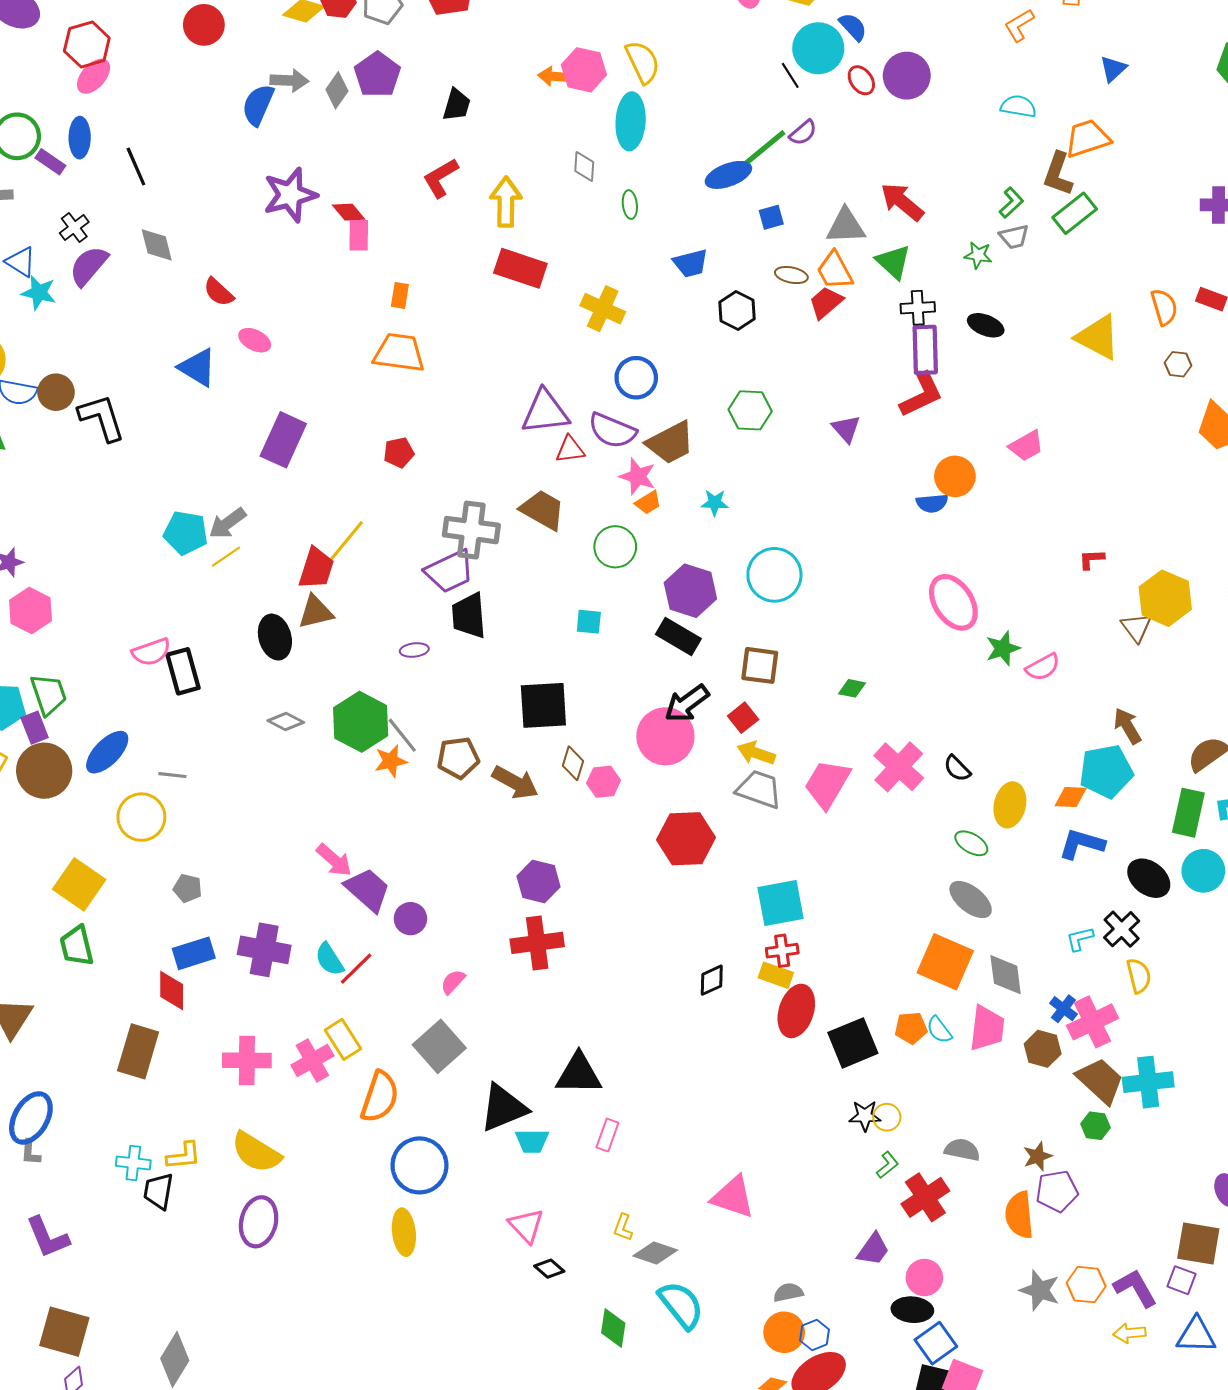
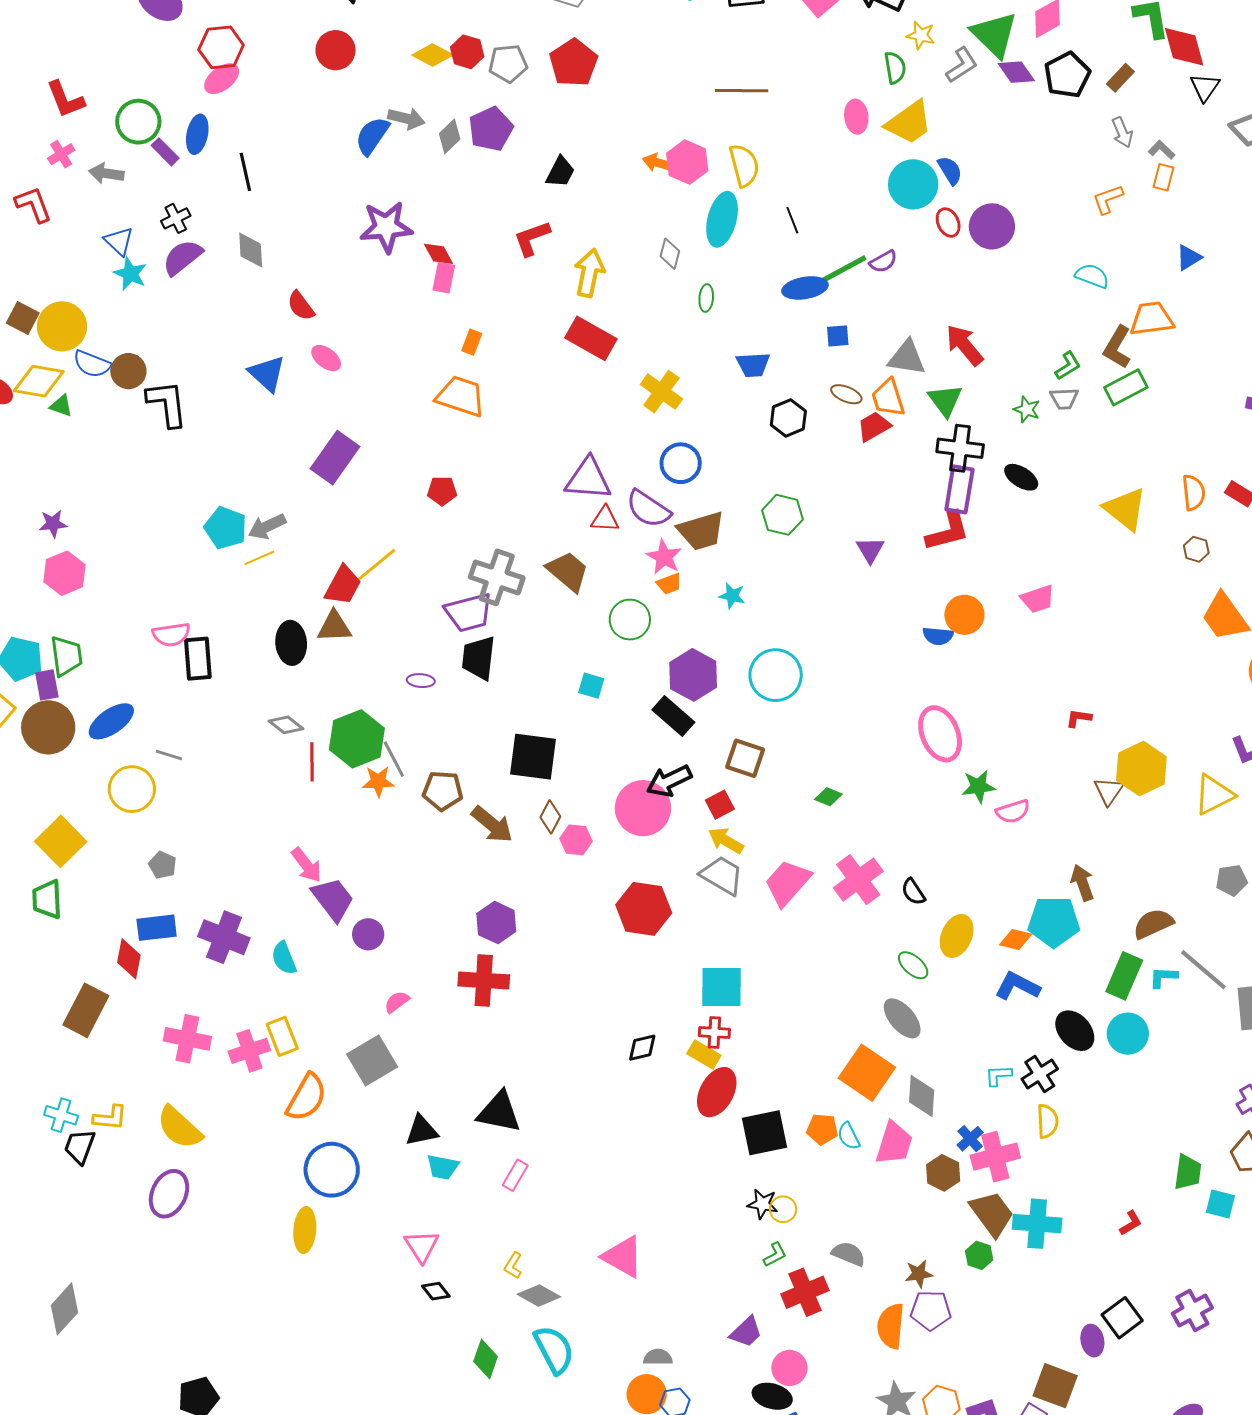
black line: (790, 75) -> (792, 220), moved
black cross: (918, 308) -> (960, 448), size x1.4
red line: (356, 969) -> (312, 762), moved, turned -57
black triangle: (503, 1108) -> (422, 1130), size x0.7

